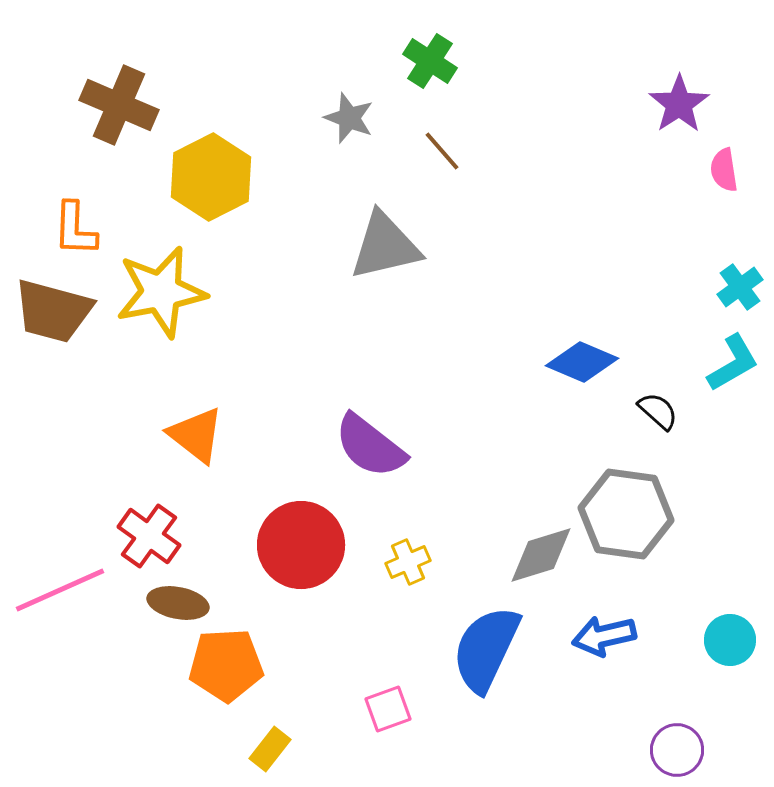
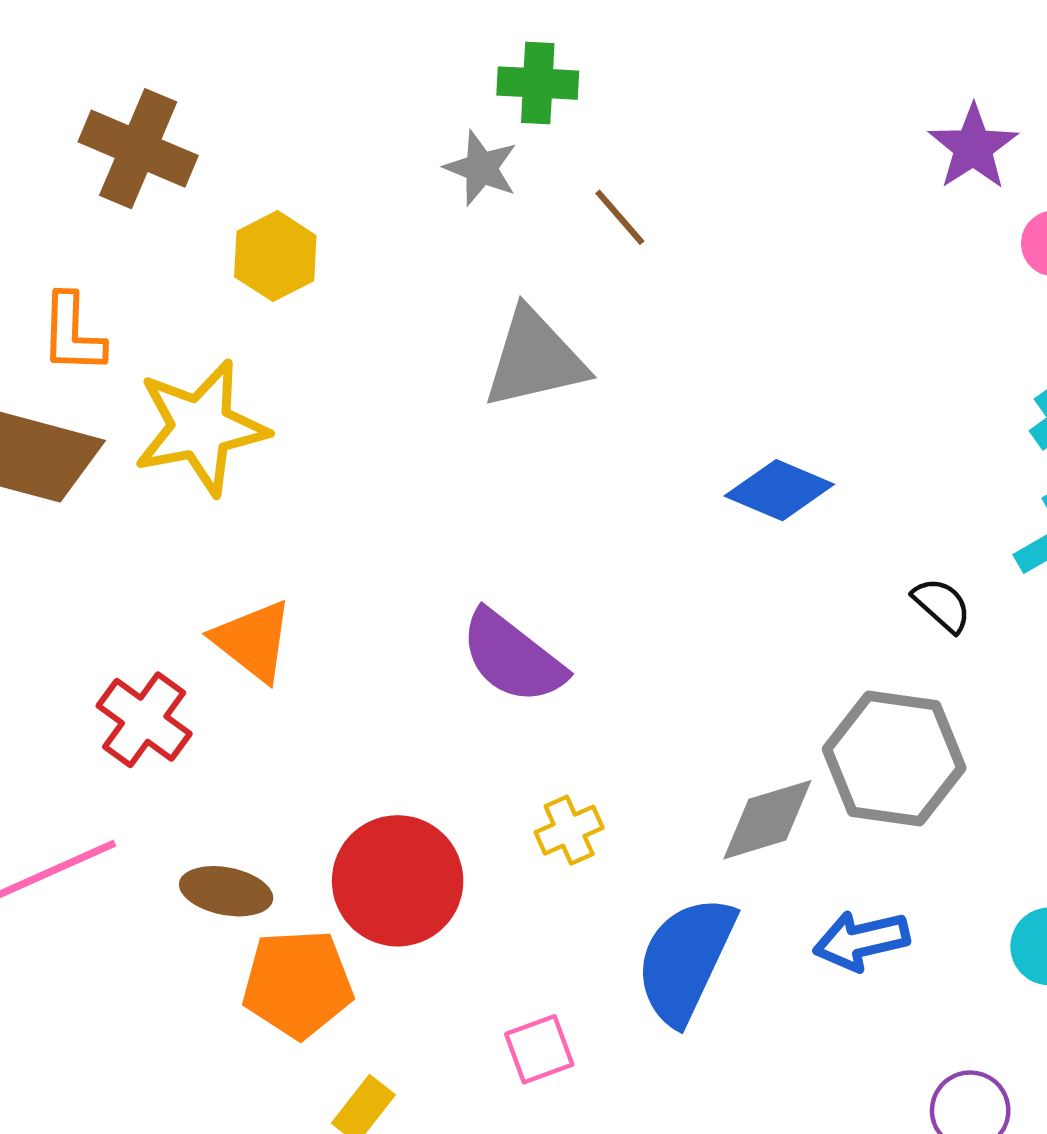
green cross: (430, 61) -> (538, 83), moved, turned -30
yellow hexagon: (211, 177) -> (275, 256), size x0.7
blue diamond: (582, 362) -> (779, 490), moved
red cross: (149, 536) -> (144, 720), moved
red circle: (301, 545) -> (398, 881), moved

